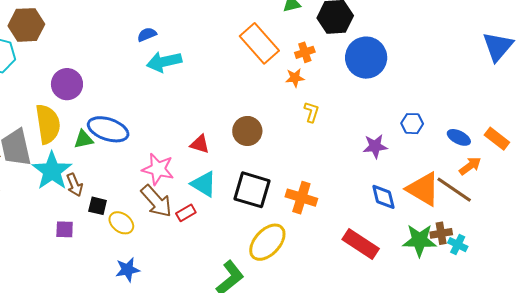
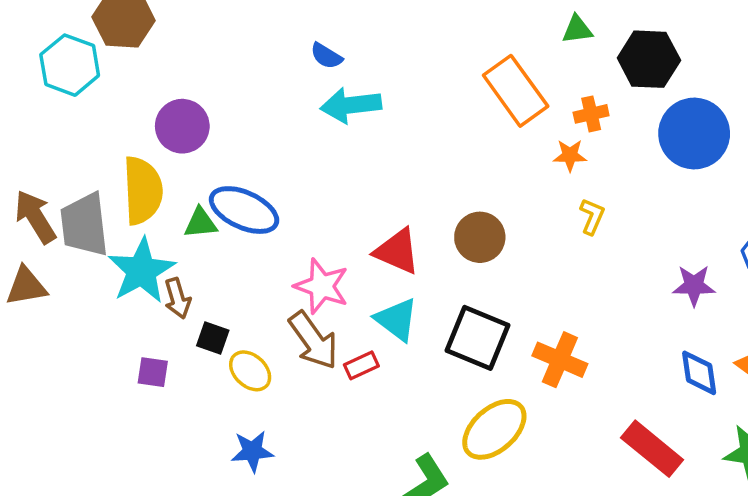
blue semicircle: (147, 34) -> (326, 56), turned -132
red triangle: (200, 144) -> (397, 251), size x1.4

